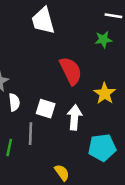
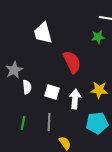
white trapezoid: (43, 21) -> (43, 33), moved
yellow star: (105, 94) -> (99, 90), moved, turned -30
gray line: (31, 134) -> (49, 122), moved

